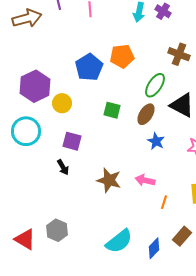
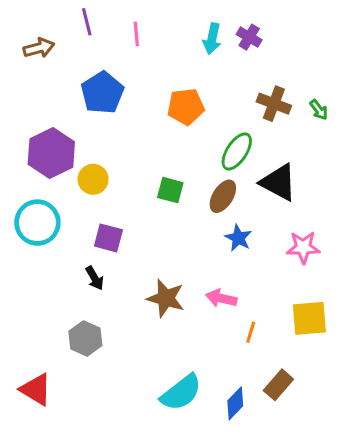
brown arrow: (27, 18) -> (39, 48), size x0.7
blue pentagon: (89, 67) -> (102, 93), moved
gray hexagon: (57, 230) -> (85, 338), moved

